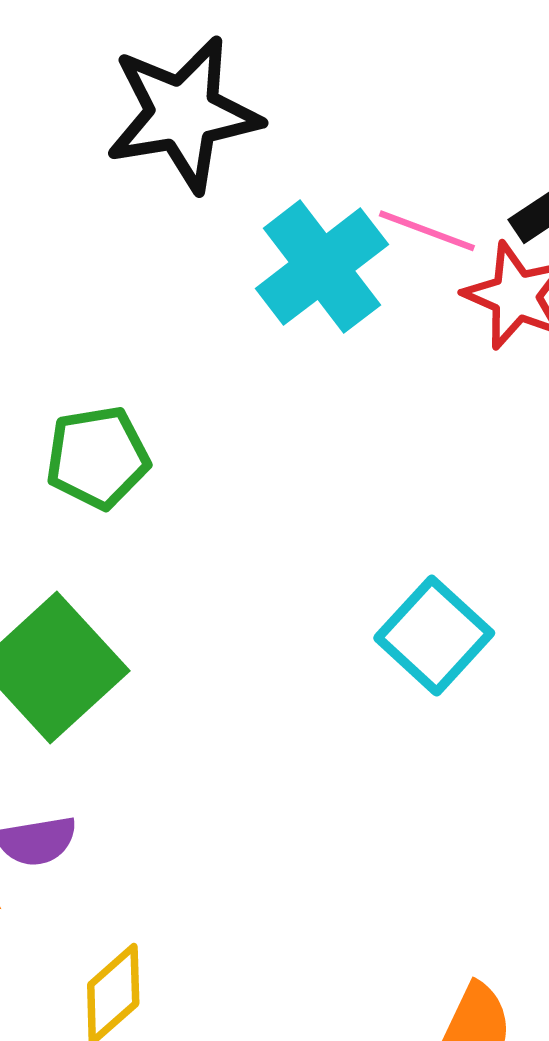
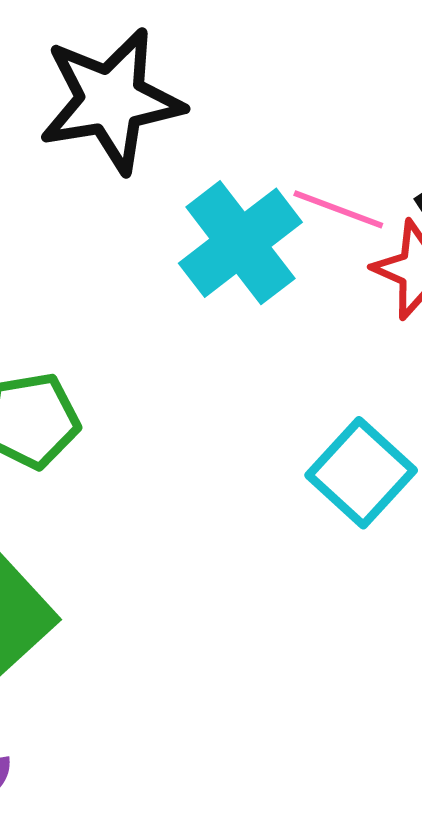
cyan square: (434, 636) -> (361, 473), moved

